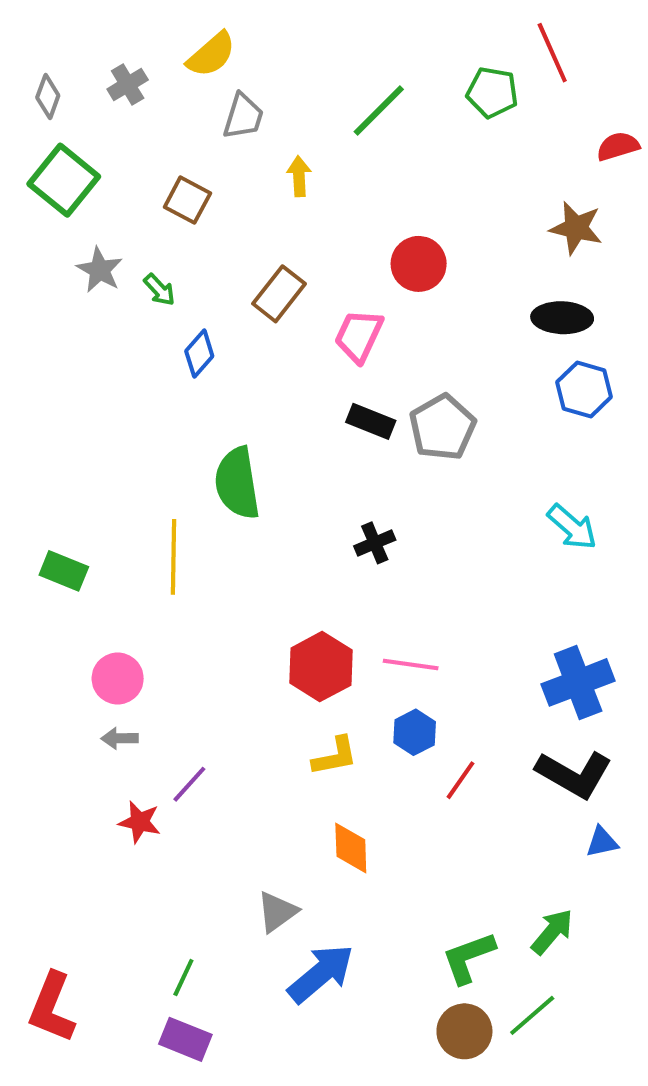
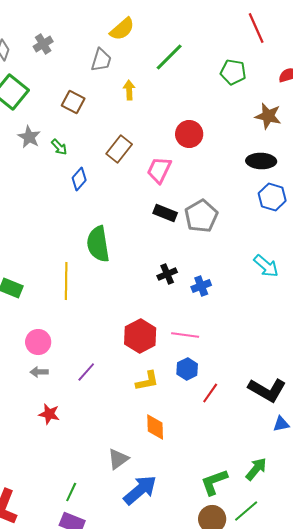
yellow semicircle: (211, 55) -> (122, 29), moved
green pentagon: (492, 92) -> (233, 72), moved
blue cross: (578, 682) -> (201, 286), moved, size x0.6
purple line: (189, 784) -> (86, 372), moved

